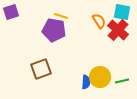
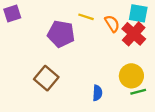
yellow line: (61, 16) -> (86, 17), moved
brown square: (41, 69) -> (46, 78), turned -30
yellow circle: (100, 77) -> (131, 76), moved

